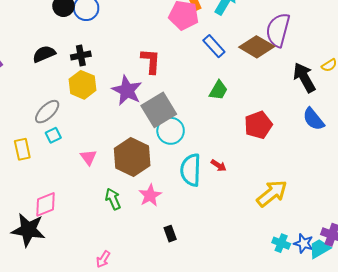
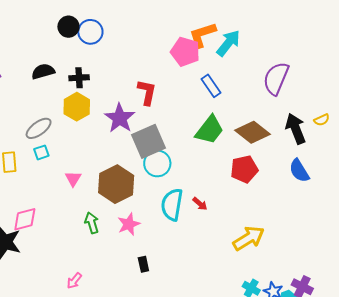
brown diamond: (257, 47) -> (253, 132), moved
green trapezoid: (218, 90) -> (210, 130), size x1.5

